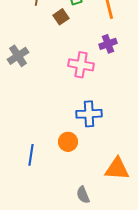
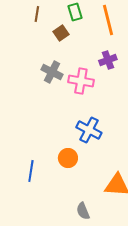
gray cross: (18, 56) -> (52, 72), moved, turned -30
blue cross: (89, 114) -> (89, 130), turned 30

